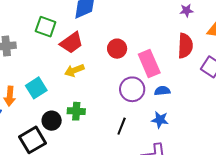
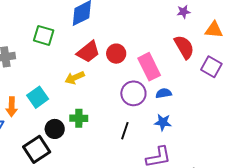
red trapezoid: (71, 43) -> (88, 52), moved
red semicircle: (185, 46) -> (184, 47), turned -30

